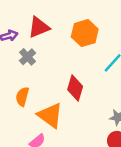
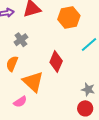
gray cross: (28, 57) -> (21, 40), moved

